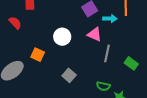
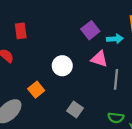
orange square: (38, 55) -> (36, 90), turned 32

